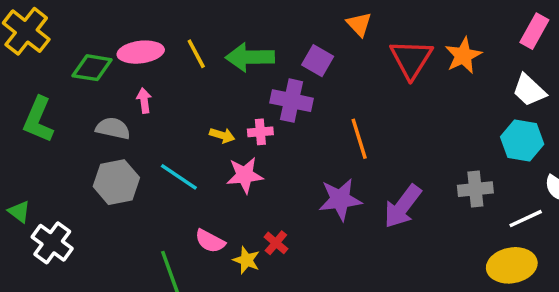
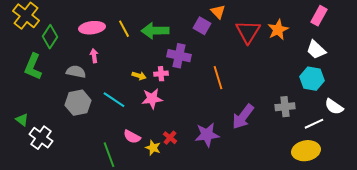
purple square: (318, 61) -> (202, 26), moved
green diamond: (92, 68) -> (50, 37), moved, turned -65
purple star: (340, 199) -> (207, 135), moved

